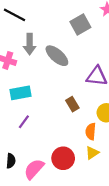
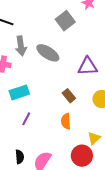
orange semicircle: (91, 131) -> (66, 121), moved
red circle: (63, 158) -> (82, 156), moved

